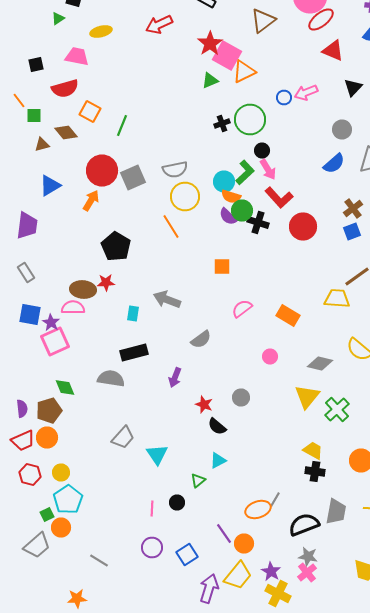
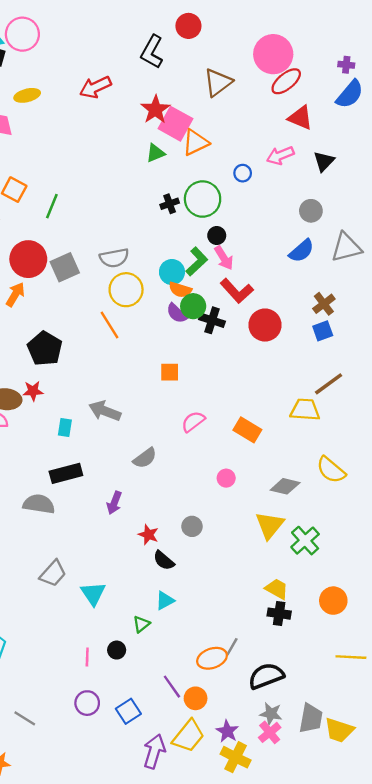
pink arrow: (306, 92) -> (280, 155), moved
gray trapezoid: (336, 512) -> (311, 718), moved

